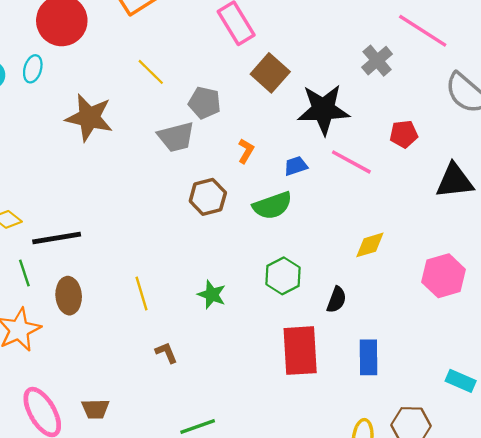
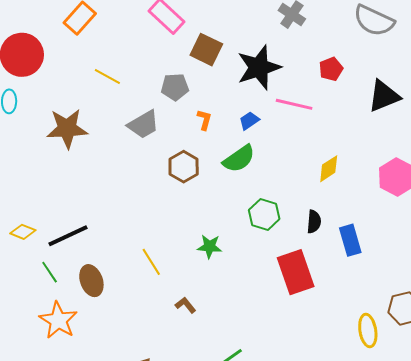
gray pentagon: (205, 103) -> (175, 87), moved
blue rectangle: (369, 357) -> (350, 240), moved

